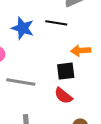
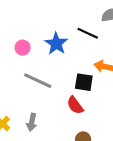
blue star: (23, 28) -> (56, 44), moved

